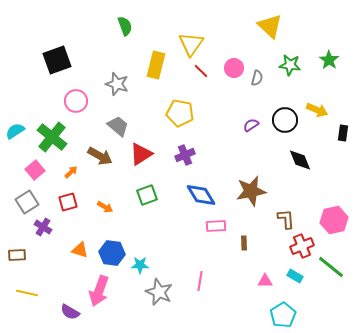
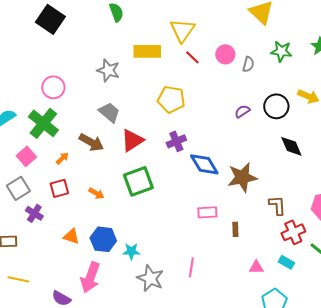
black square: (57, 60) -> (50, 19), moved, turned -36
yellow rectangle: (156, 65) -> (147, 51), turned 76
pink circle: (76, 101) -> (53, 87), moved
green square: (147, 195) -> (138, 181), size x1.4
blue diamond: (201, 195) -> (204, 164), moved

